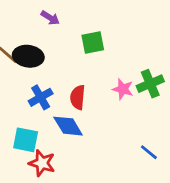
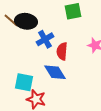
blue cross: (41, 97) -> (45, 39), moved

